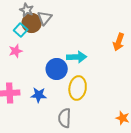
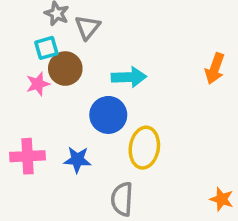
brown circle: (32, 23) -> (65, 69), moved
cyan square: (21, 30) -> (46, 48), turned 32
cyan arrow: (77, 57) -> (129, 77), moved

